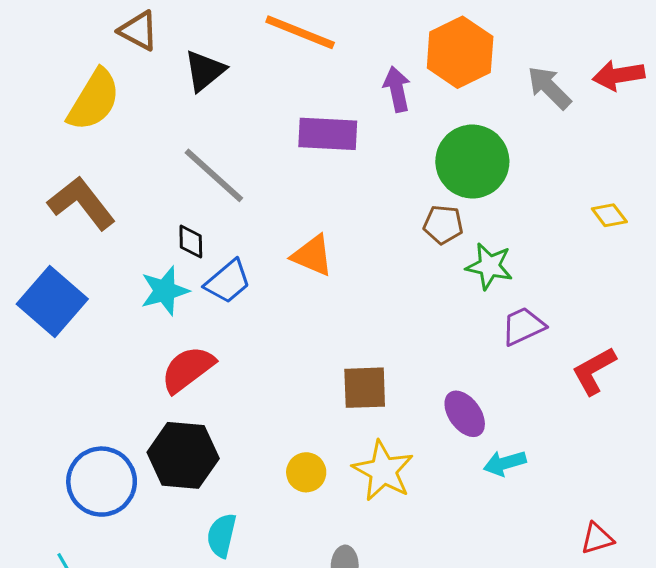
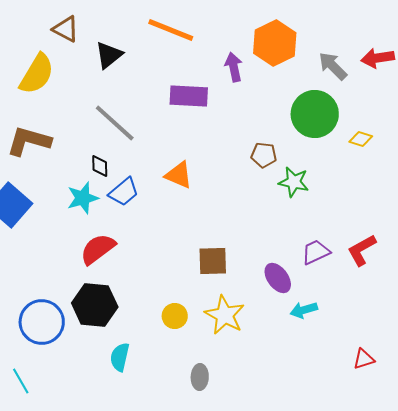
green circle: (472, 162) -> (315, 114), moved
brown L-shape: (82, 203) -> (29, 141), turned -36
yellow diamond: (609, 215) -> (361, 139), moved, turned -35
purple trapezoid: (523, 326) -> (316, 252), moved

